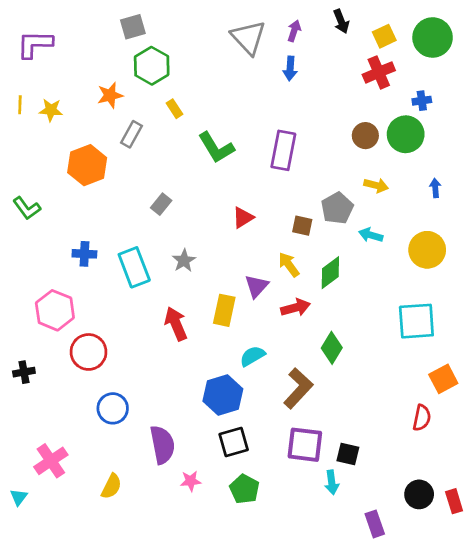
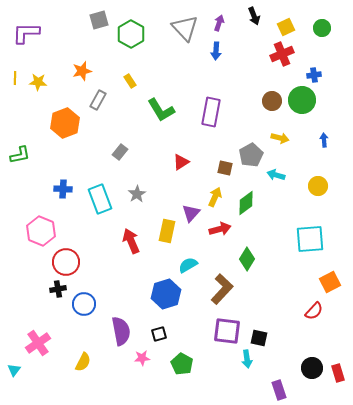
green circle: (433, 37) -> (322, 28), size x0.6
green hexagon: (152, 66) -> (131, 34), moved
green L-shape: (27, 208) -> (20, 155), turned -65
yellow circle: (427, 250) -> (318, 186), size x0.7
yellow arrow: (289, 265) -> (215, 197), turned 60
black cross: (24, 372) -> (58, 289), moved
red semicircle: (422, 418) -> (314, 311), turned 30
black square: (234, 442) -> (159, 334), moved, size x0.7

